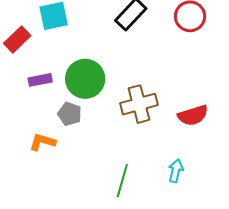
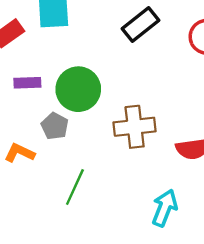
cyan arrow: (176, 171) -> (165, 208), size x1.4
green line: (122, 180) -> (75, 187), moved

